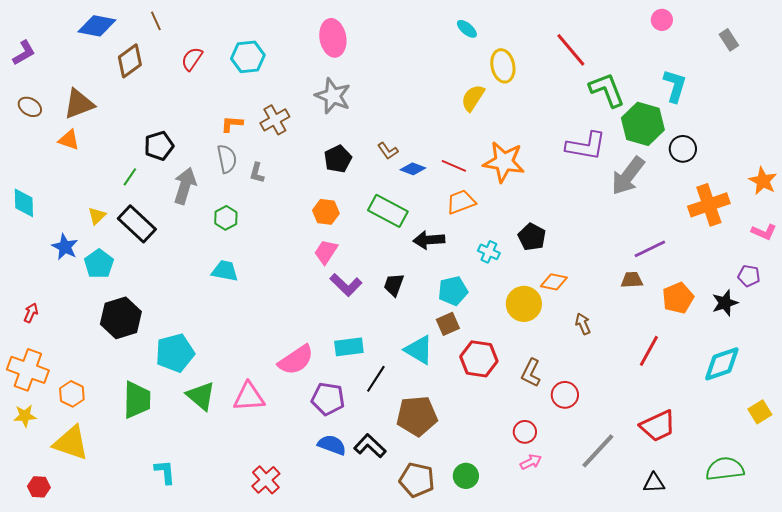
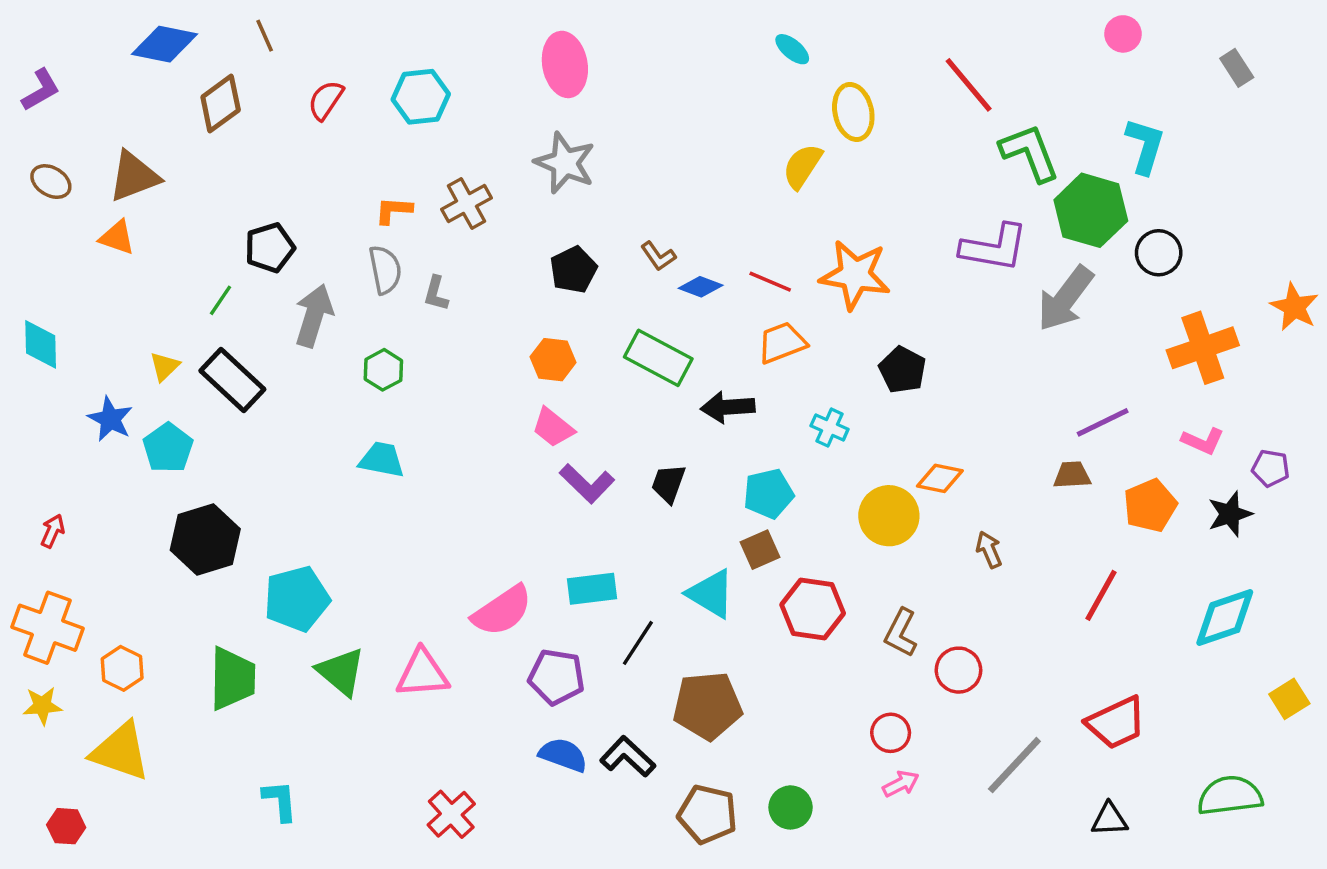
pink L-shape: (764, 232) -> (1203, 441), moved
black pentagon: (532, 237) -> (902, 370), moved
pink trapezoid: (326, 252) -> (553, 427), turned -84

